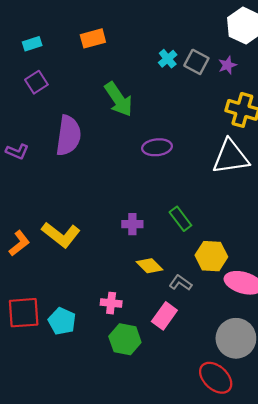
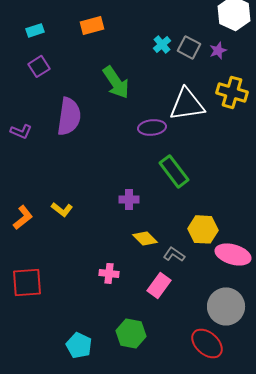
white triangle: (231, 157) -> (187, 104), moved
green rectangle: (180, 219) -> (174, 171), moved, size x1.4
yellow L-shape: (61, 235) -> (62, 209), size x0.6
cyan pentagon: (62, 321) -> (79, 345), moved
green hexagon: (125, 339) -> (131, 333), moved

